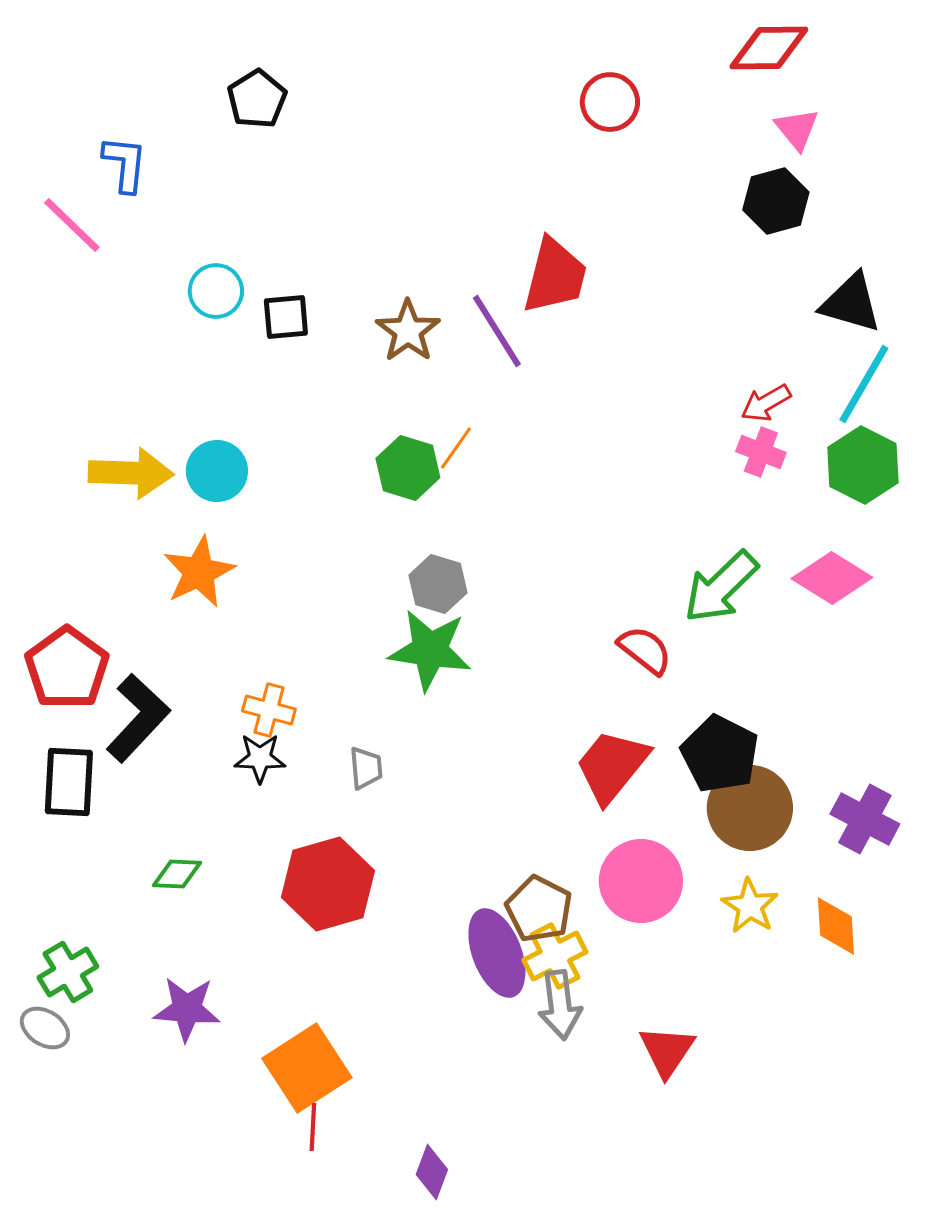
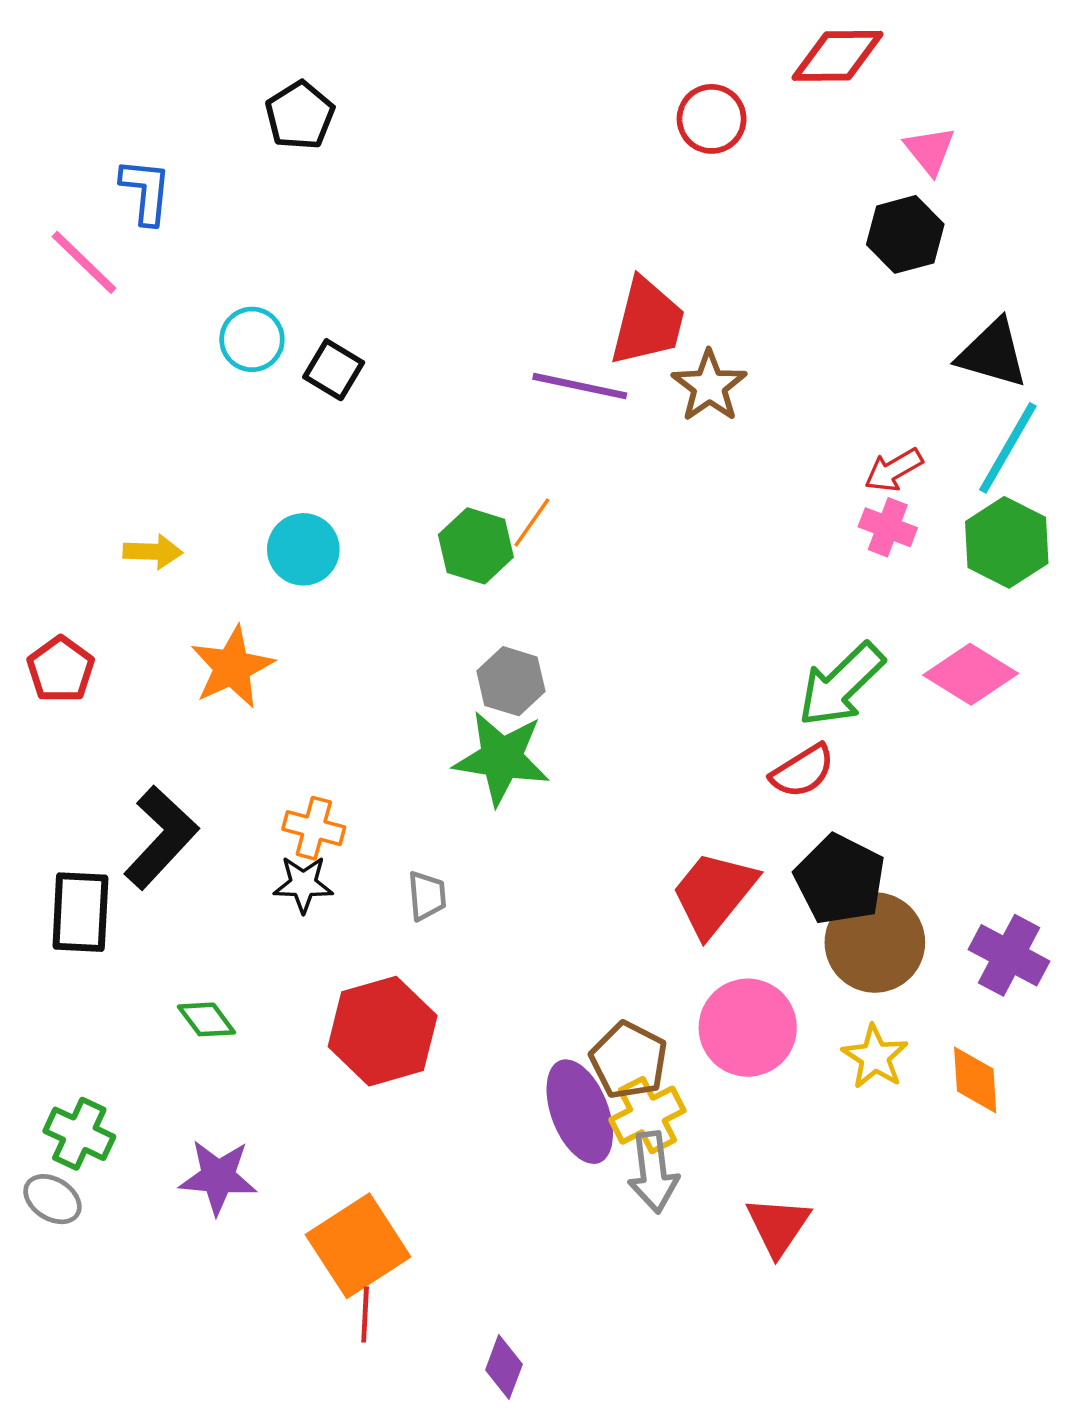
red diamond: (769, 48) -> (838, 56), moved
black square: (286, 317) -> (334, 370), turned 36
brown star: (408, 331) -> (709, 386), moved
purple line: (497, 331) -> (580, 386), turned -46
cyan circle: (217, 471) -> (303, 549), moved
yellow arrow: (131, 473) -> (153, 552), size x0.6
red semicircle: (645, 650) -> (803, 771), moved, turned 110
red pentagon: (67, 668) -> (61, 670), moved, size x0.7
green diamond: (177, 874) -> (206, 1019), turned 51
green cross: (68, 972) -> (79, 1134), turned -34

